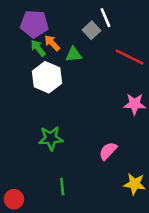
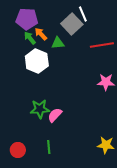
gray square: (91, 30) -> (72, 24), size x1.5
red line: (130, 57) -> (102, 45), turned -35
pink semicircle: (108, 151) -> (55, 115), moved
red circle: (14, 199) -> (18, 150), moved

